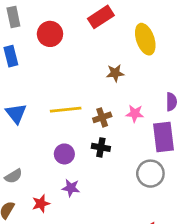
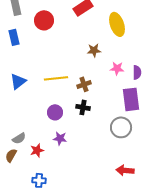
blue triangle: (16, 114) -> (18, 81), turned 30
pink star: (135, 114) -> (117, 68), moved
gray semicircle: (13, 176) -> (19, 138), moved

